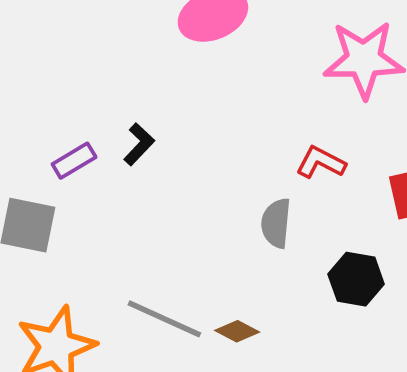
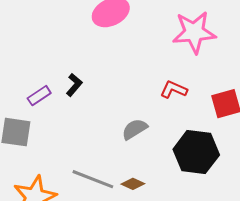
gray semicircle: (276, 223) -> (135, 129), moved, turned 56
black hexagon: (356, 279) -> (196, 152), size x1.5

